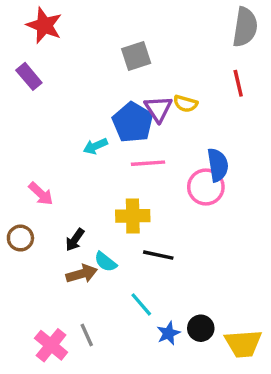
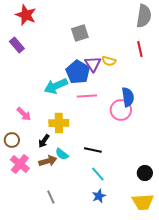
cyan arrow: (95, 146) -> (56, 86), size x1.6
yellow cross: (133, 216) -> (59, 123), moved
cyan line: (141, 304) -> (98, 174), moved
black circle: (201, 328) -> (145, 173), moved
pink cross: (51, 345) -> (20, 164), moved

